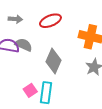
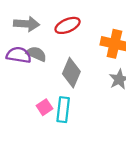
gray arrow: (15, 19) -> (27, 24), size x1.5

